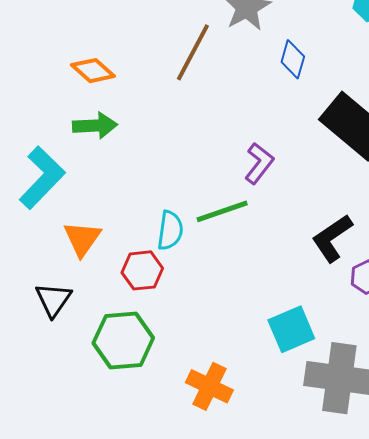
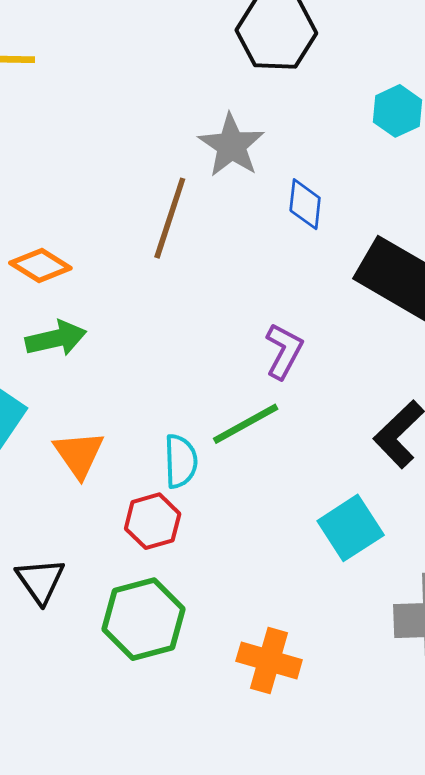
orange triangle: (82, 239) -> (79, 454), moved
cyan square: (291, 329) -> (351, 528), moved

